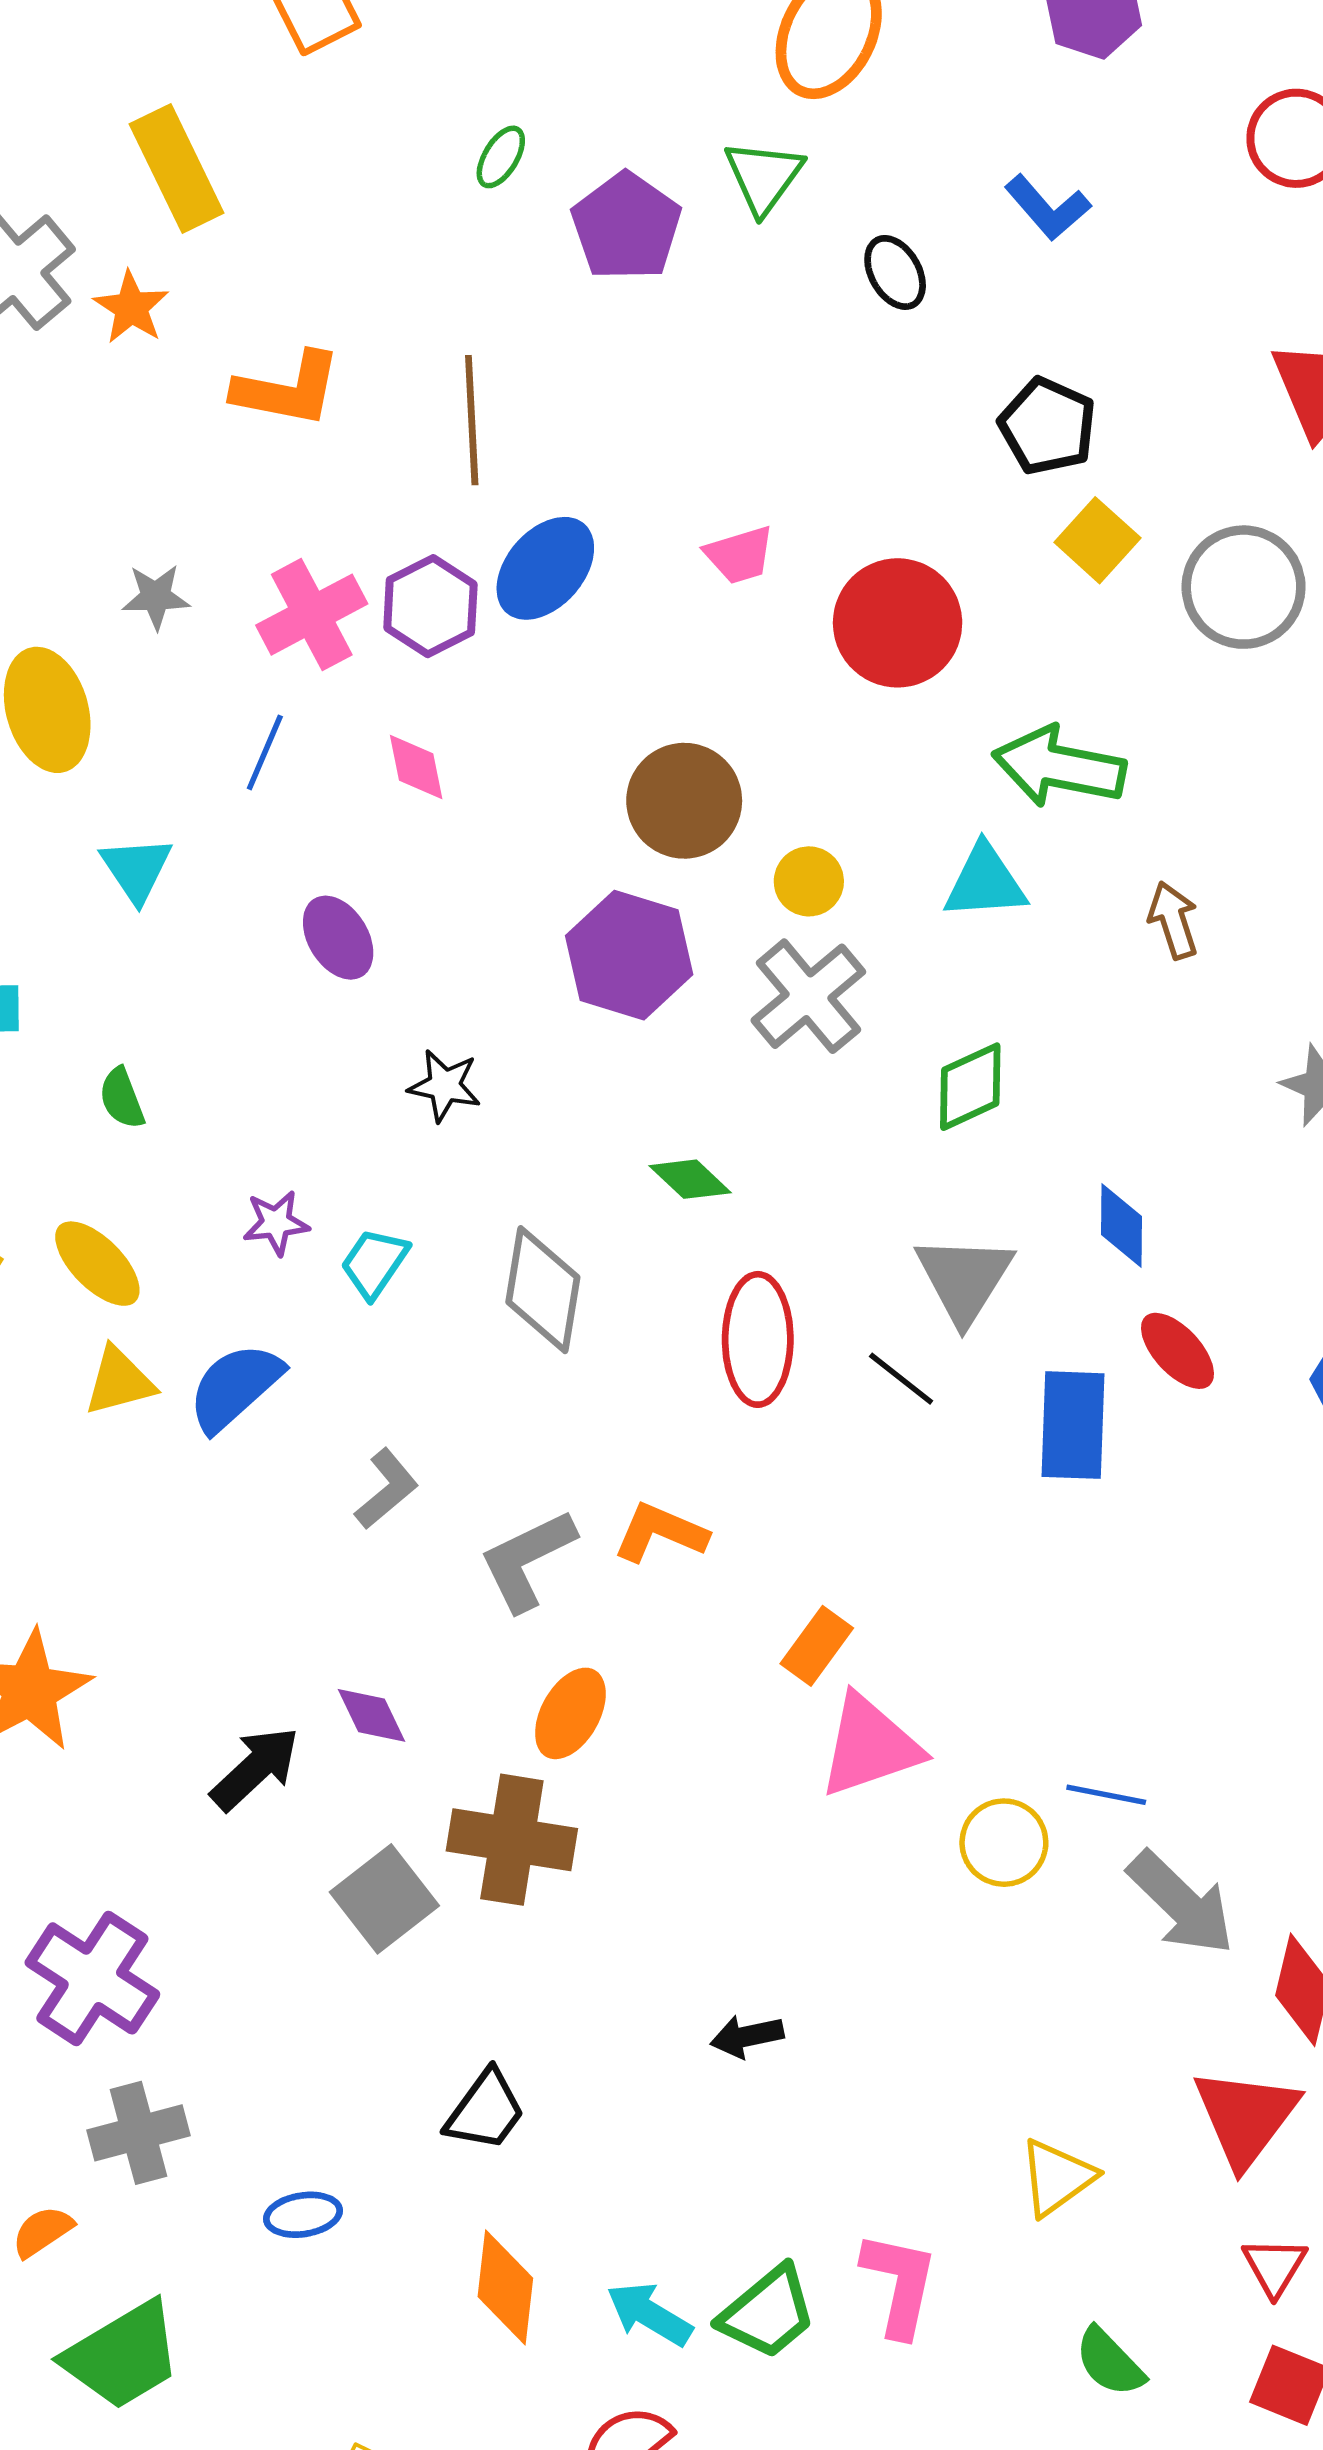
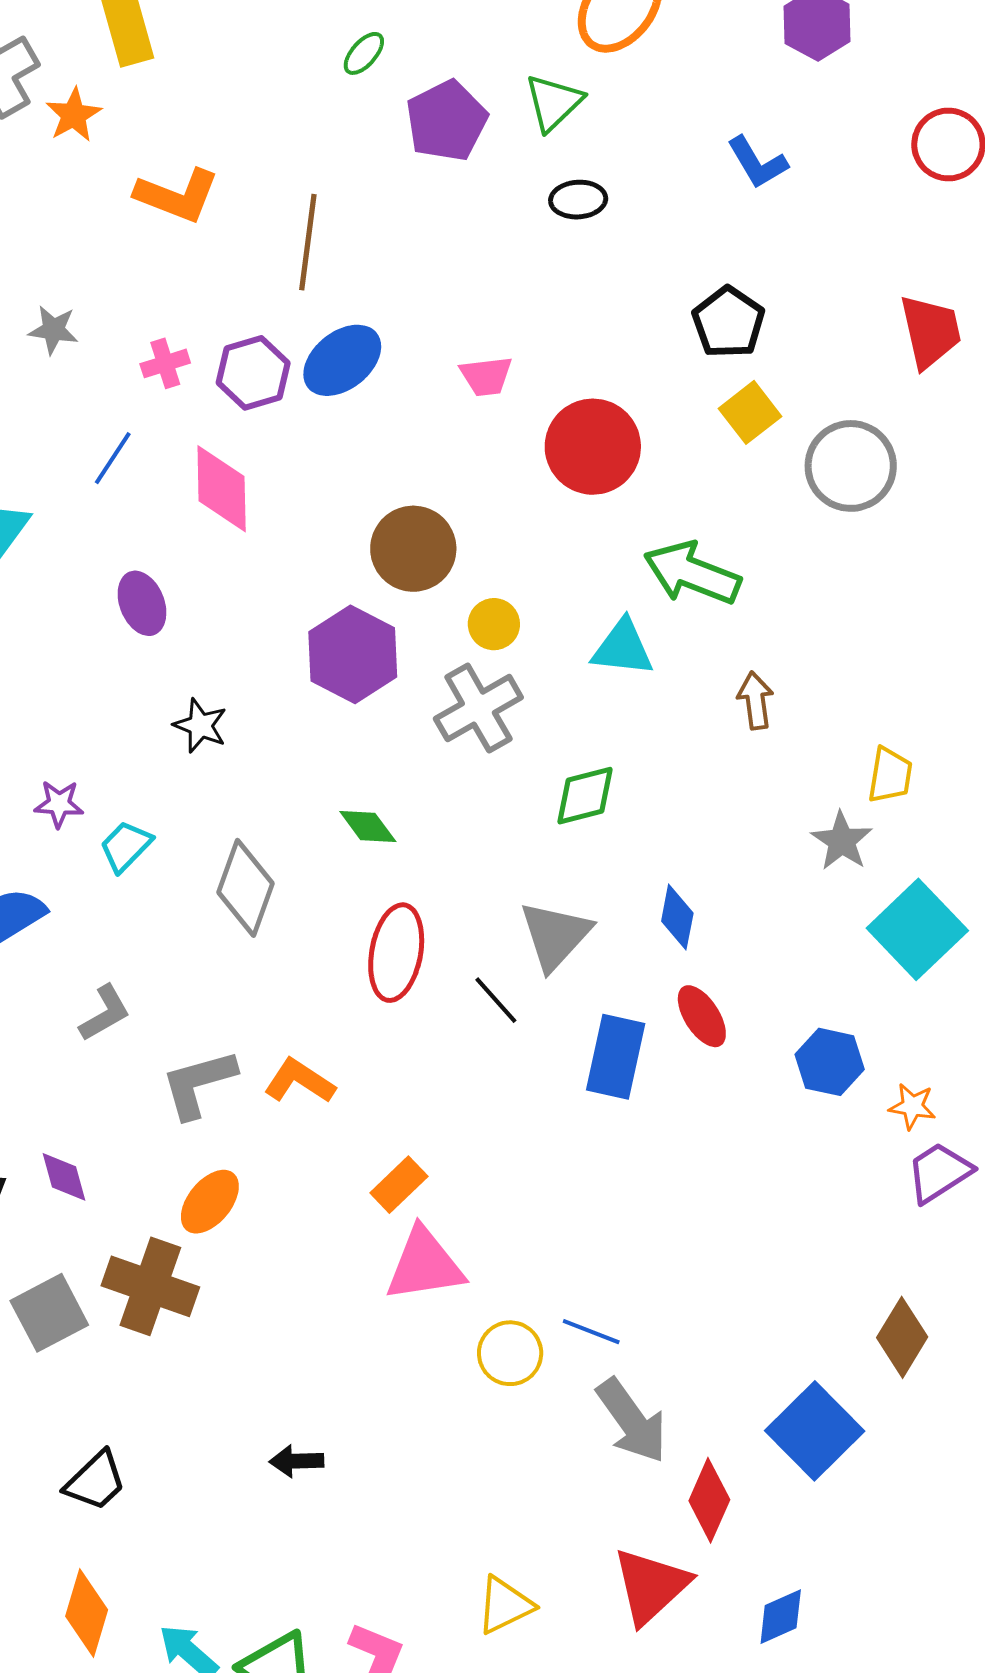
black ellipse: (895, 272) -> (578, 200), moved, turned -74
pink cross: (312, 615) -> (165, 363), size x0.6
pink diamond: (416, 767) -> (222, 489), size x1.6

